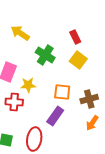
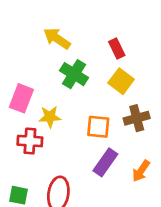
yellow arrow: (20, 33) -> (57, 38), moved
brown cross: (89, 99) -> (137, 118), moved
purple rectangle: (55, 116) -> (105, 162), moved

